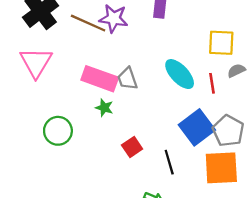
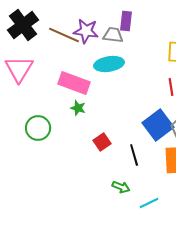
cyan ellipse: (180, 74) -> (109, 64), moved, turned -56
gray trapezoid: (127, 79) -> (113, 35), moved, turned 115

